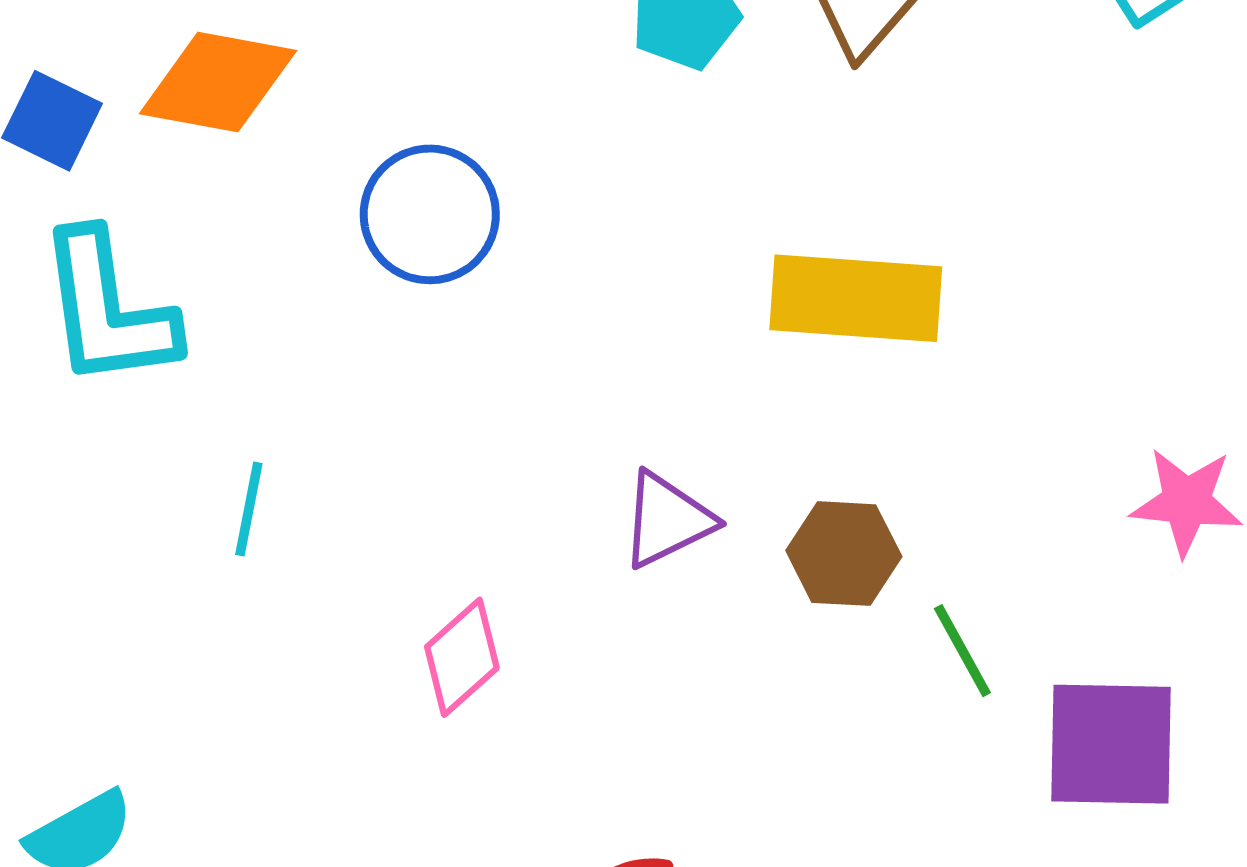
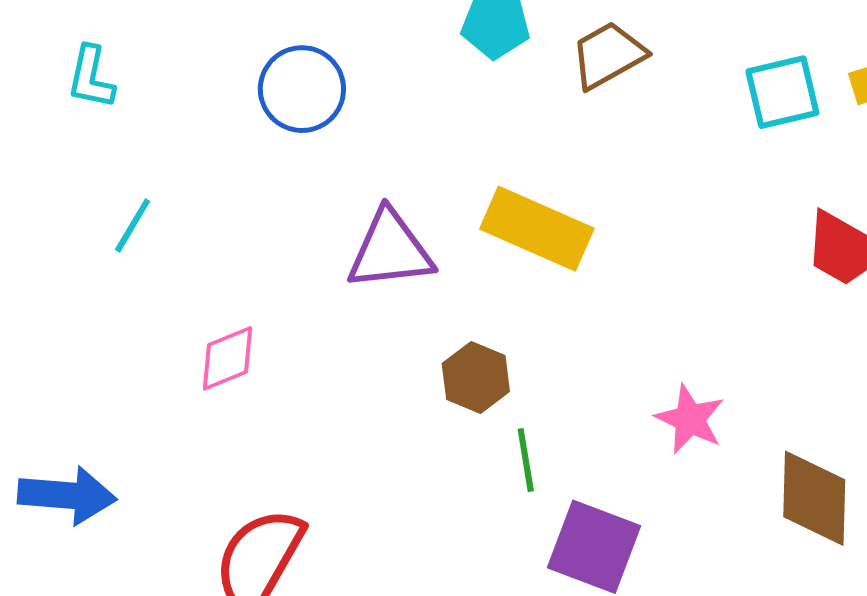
cyan L-shape: (108, 309) -> (91, 77), size x0.6
purple triangle: (667, 520) -> (390, 250), moved, size x1.4

